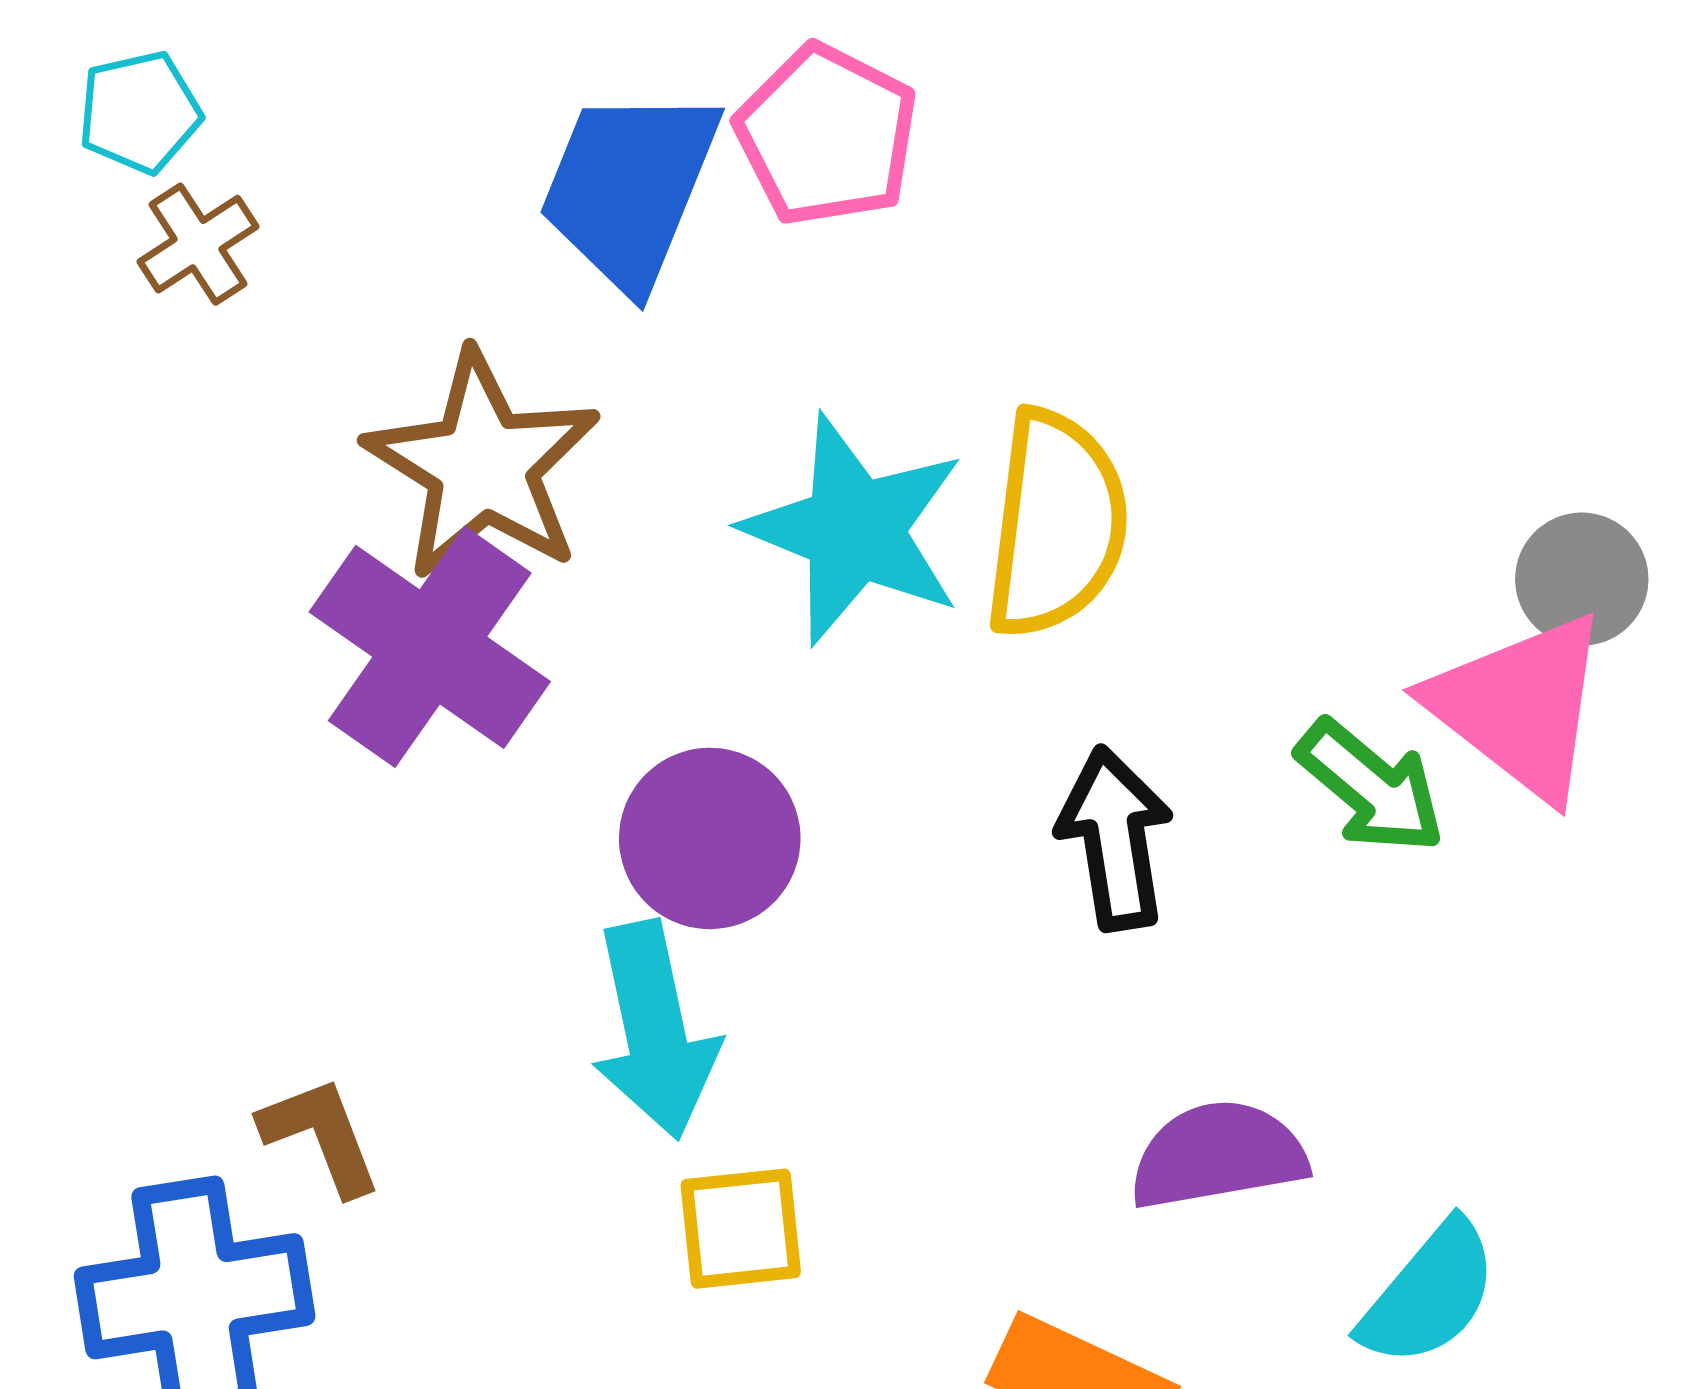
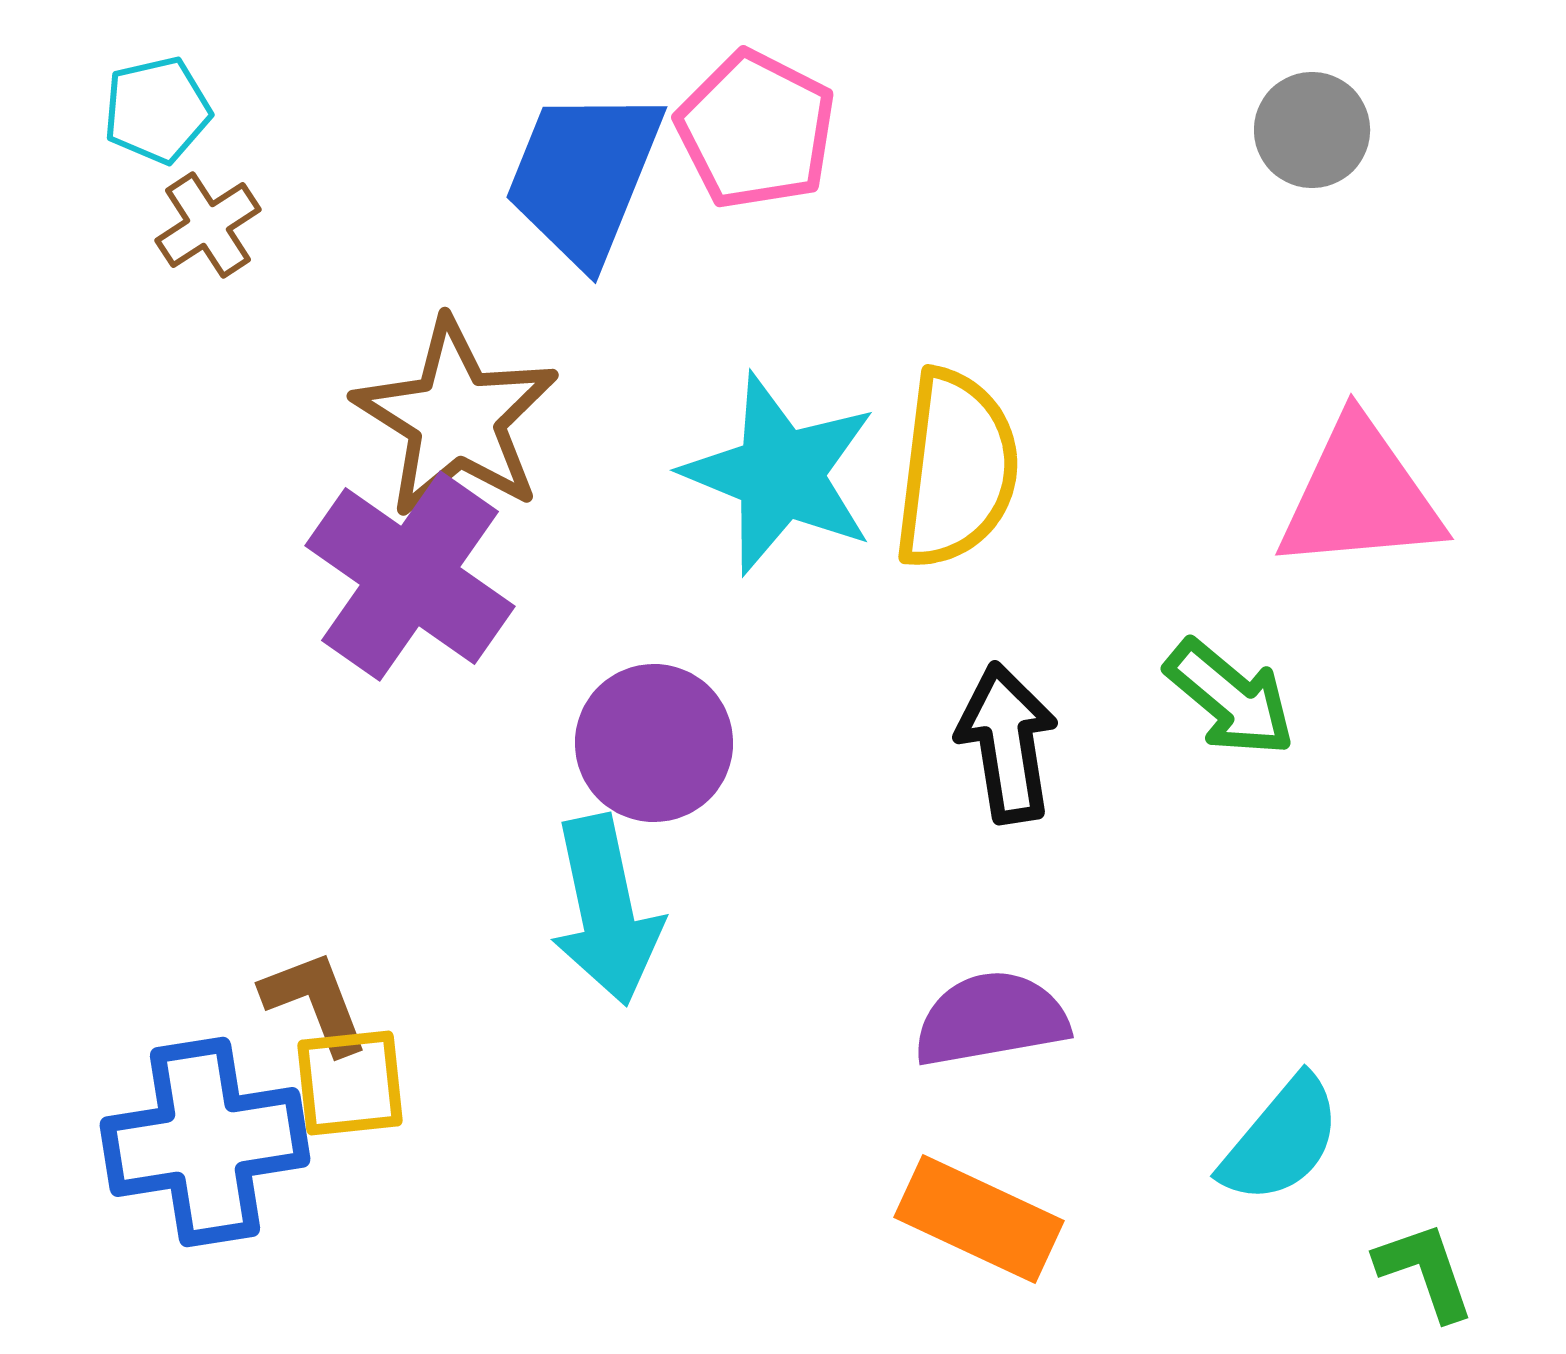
gray circle: (1582, 579) -> (1312, 130), moved
pink triangle: (1520, 706) -> (1360, 496), moved, turned -43
purple semicircle: (1218, 1155) -> (991, 1019), moved
yellow square: (741, 1229) -> (350, 1083), moved

